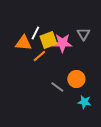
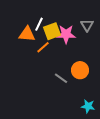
cyan star: (84, 102) -> (88, 106), moved

